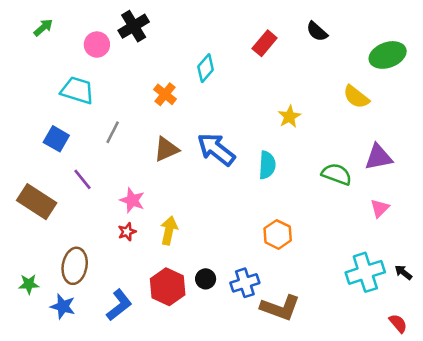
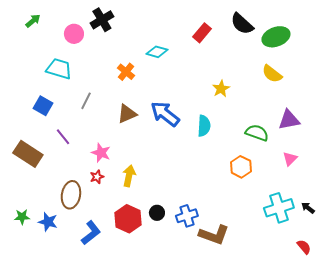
black semicircle: (317, 31) -> (242, 24), size x1.4
green ellipse: (388, 55) -> (276, 37), moved
cyan diamond: (206, 68) -> (157, 52), turned 65
orange hexagon: (278, 234) -> (241, 167), moved
brown ellipse: (75, 266) -> (71, 195), moved
blue star: (63, 306) -> (48, 222), moved

